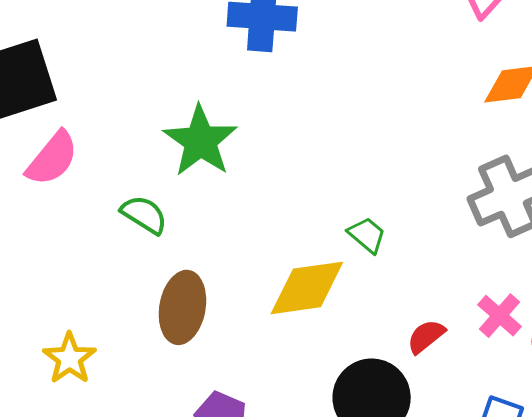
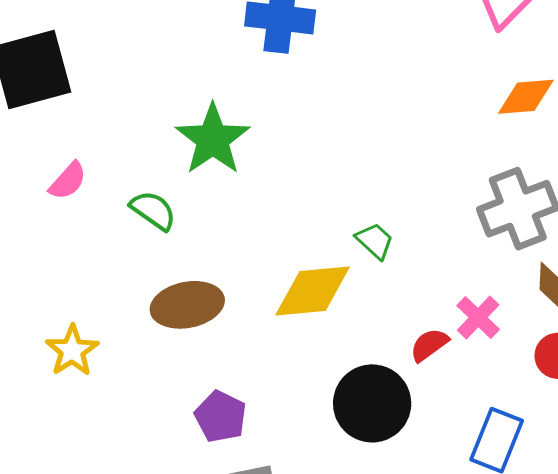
pink semicircle: (52, 158) -> (68, 181), moved, size x0.7
brown ellipse: (182, 307) -> (187, 305), turned 66
pink cross: (499, 316) -> (478, 317), moved

